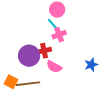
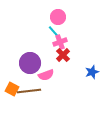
red cross: (44, 51) -> (63, 55), moved, turned -32
pink semicircle: (54, 67) -> (46, 75), moved, turned -49

